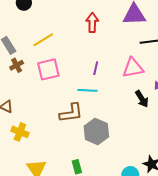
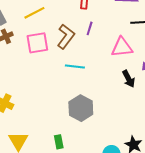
purple line: (96, 68) -> (90, 28), moved
brown L-shape: (71, 113) -> (66, 37), moved, turned -50

